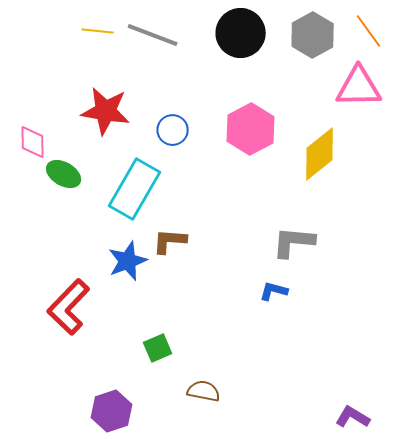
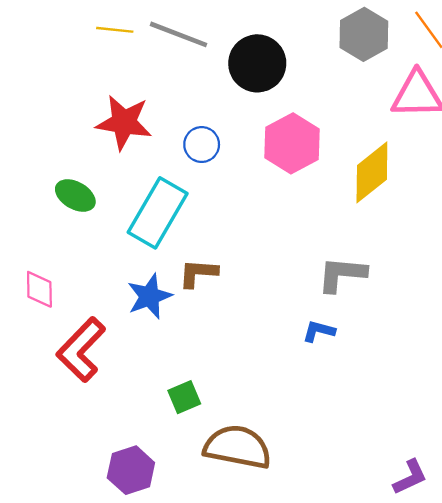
black circle: (241, 33) -> (257, 63), moved
pink diamond: (33, 142) -> (39, 289), moved
brown semicircle: (204, 391) -> (238, 447), size x1.8
purple L-shape: (353, 417) -> (410, 477), turned 124

